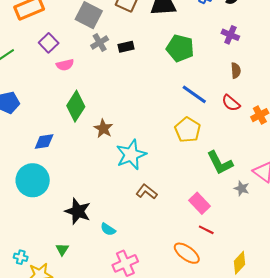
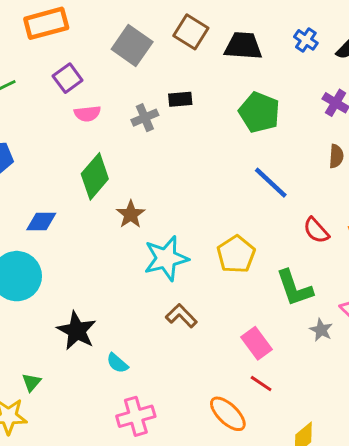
gray cross: (100, 43) -> (145, 118), moved
red semicircle: (231, 103) -> (316, 230), moved
yellow pentagon: (188, 130) -> (236, 254), moved
green triangle: (62, 249) -> (31, 382), moved

